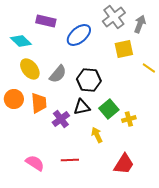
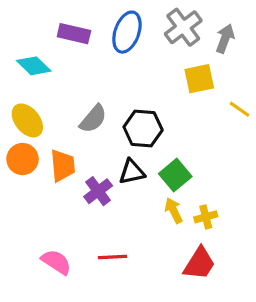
blue ellipse: (79, 35) -> (127, 32), moved, turned -30
yellow ellipse: (30, 69) -> (27, 120), moved
yellow cross: (129, 119) -> (206, 217), moved
yellow arrow: (97, 135) -> (174, 210), moved

